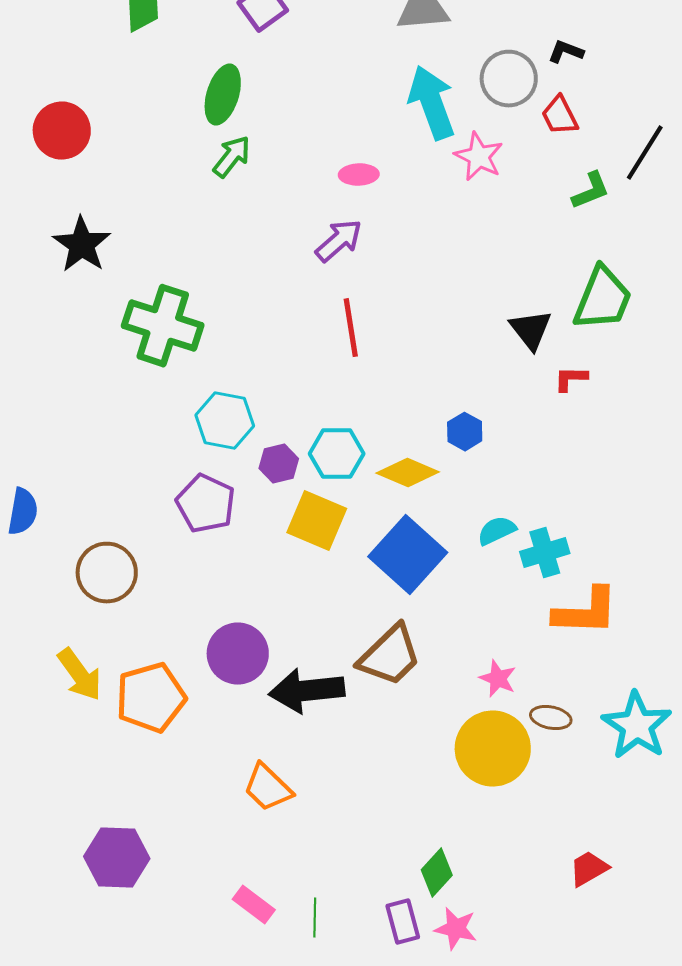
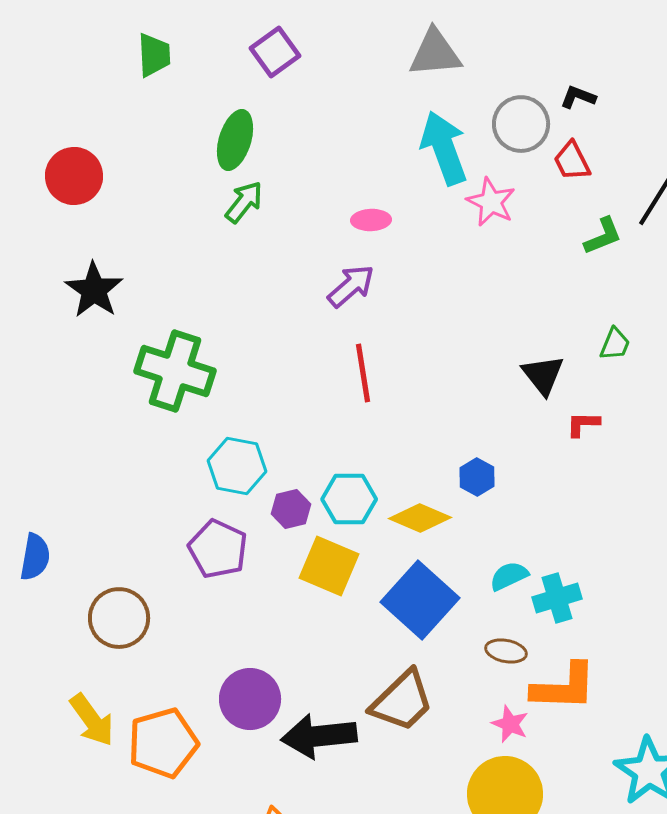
green trapezoid: (603, 299) -> (615, 344), size x0.5
orange L-shape: (586, 612) -> (564, 687), moved
brown ellipse: (551, 718) -> (506, 651), moved

